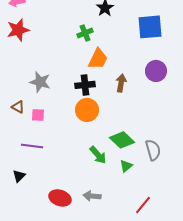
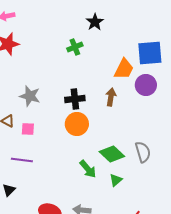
blue square: (150, 27) -> (150, 53), moved
orange trapezoid: (98, 59) -> (124, 69), moved
gray semicircle: (153, 150) -> (143, 152), moved

